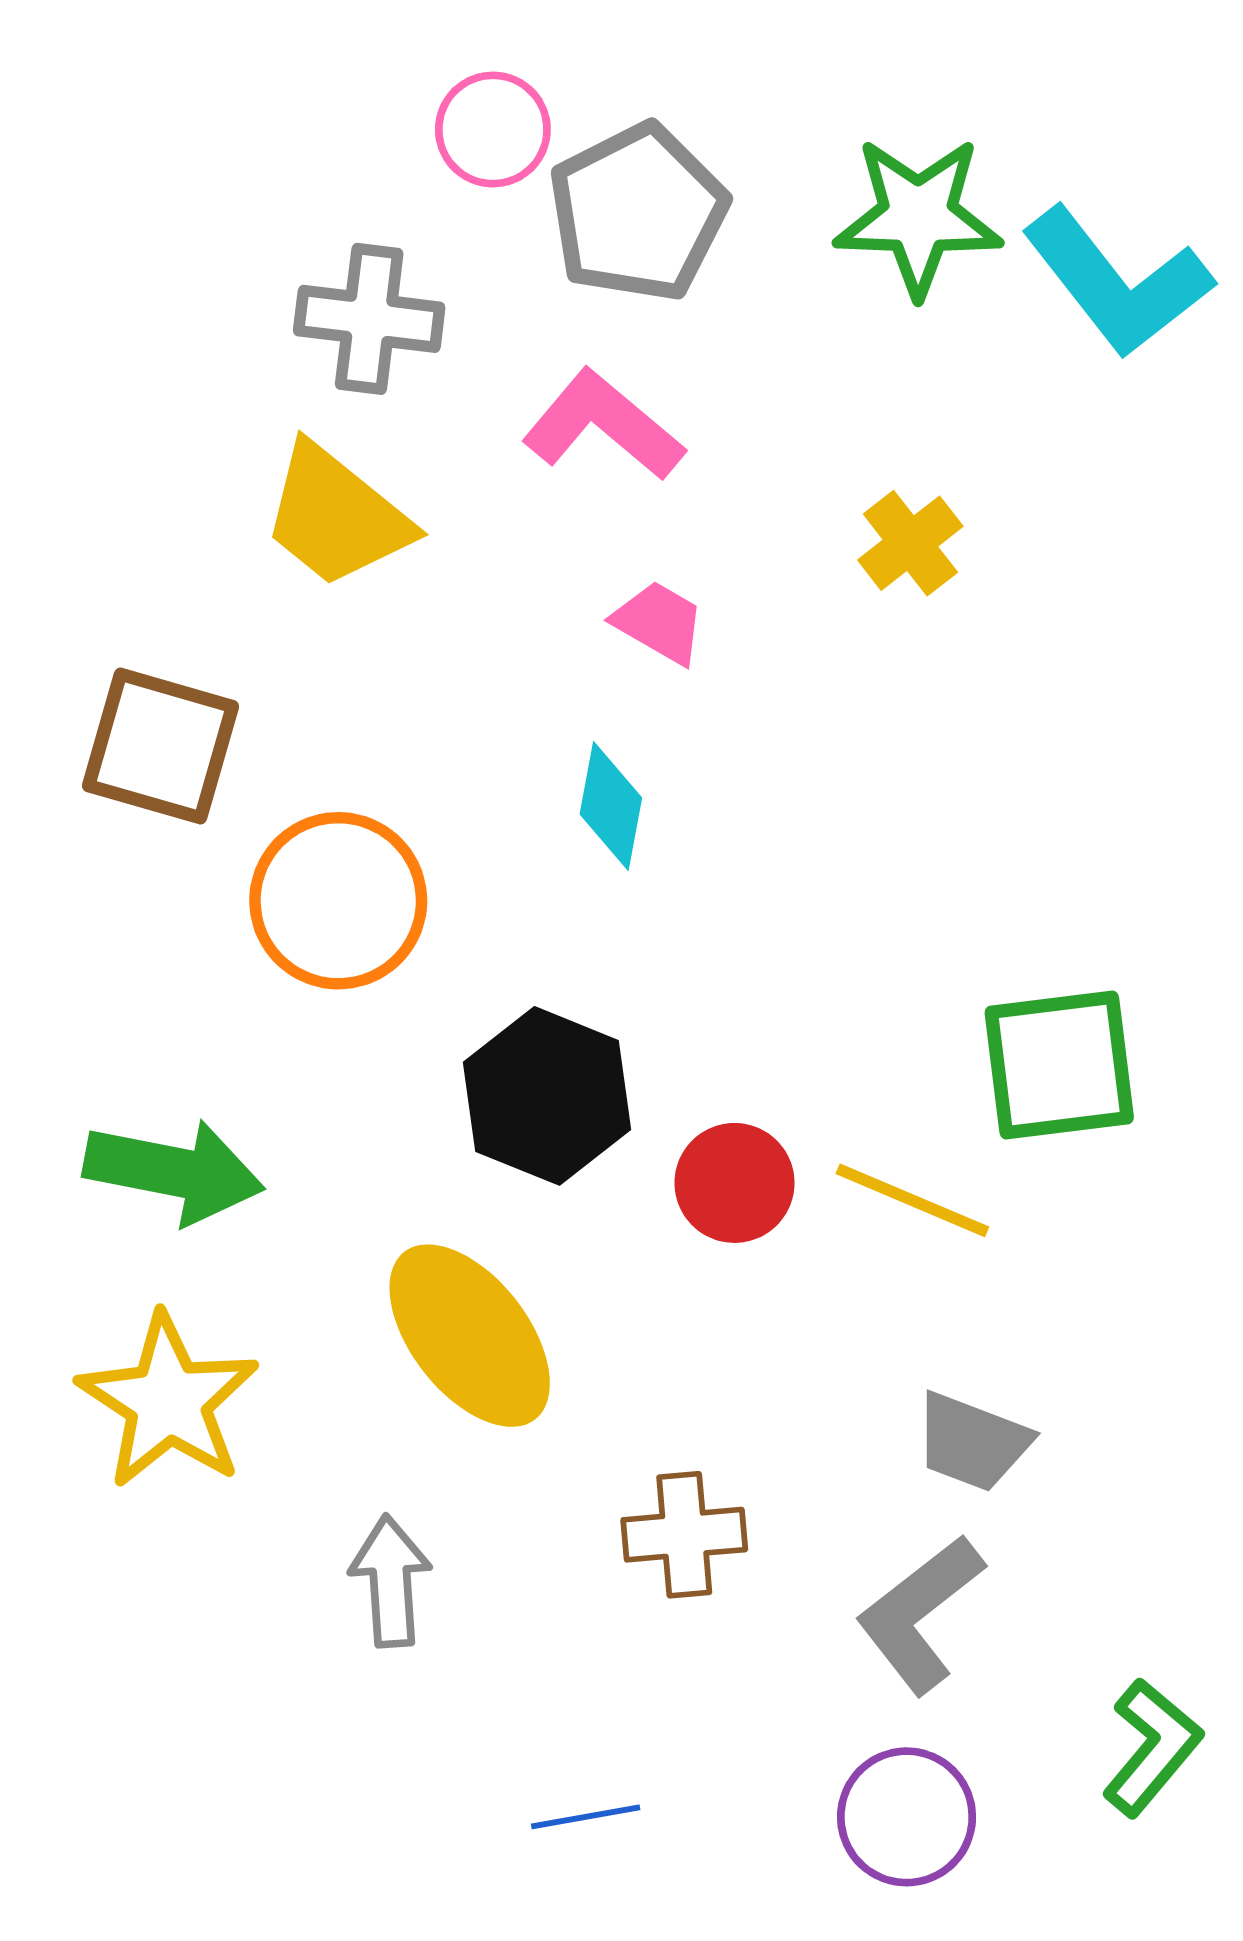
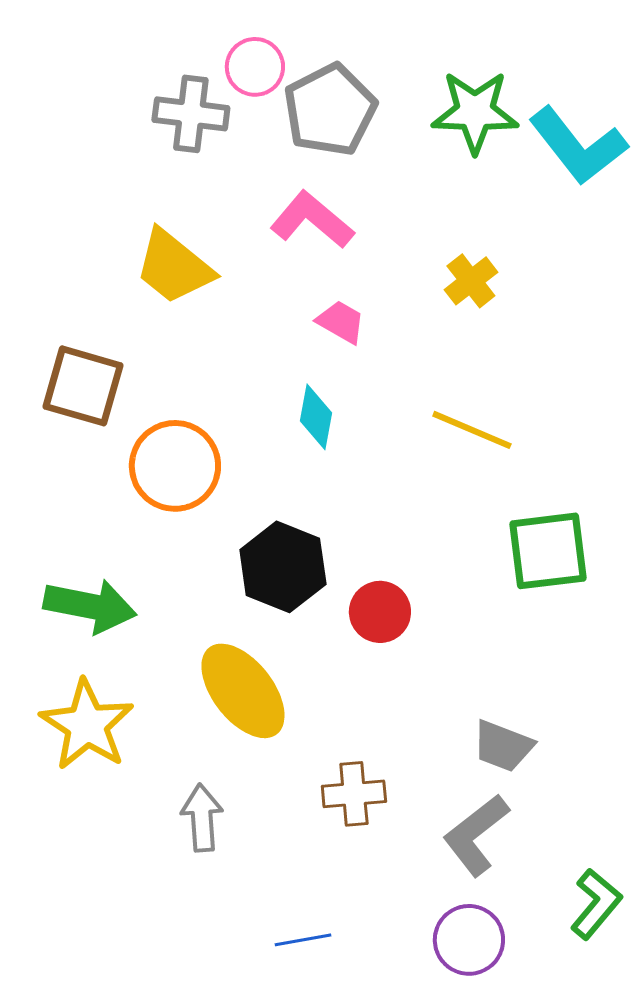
gray cross: (369, 319) -> (191, 114), moved
yellow line: (912, 1200) -> (472, 430), moved

